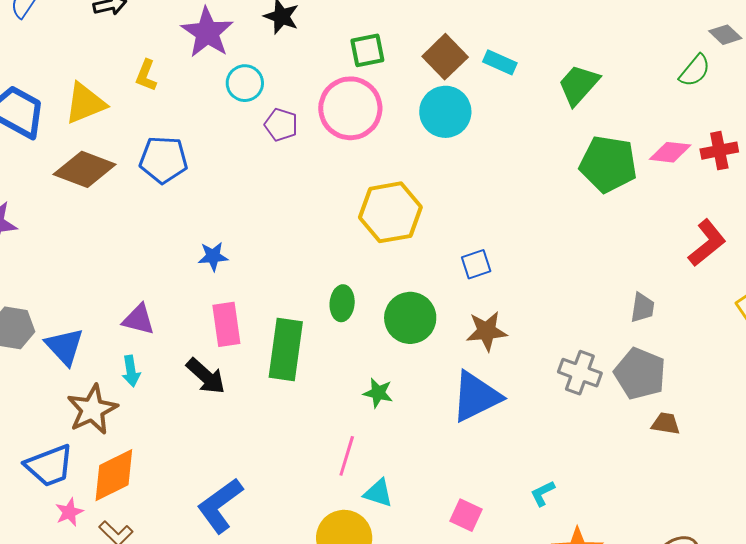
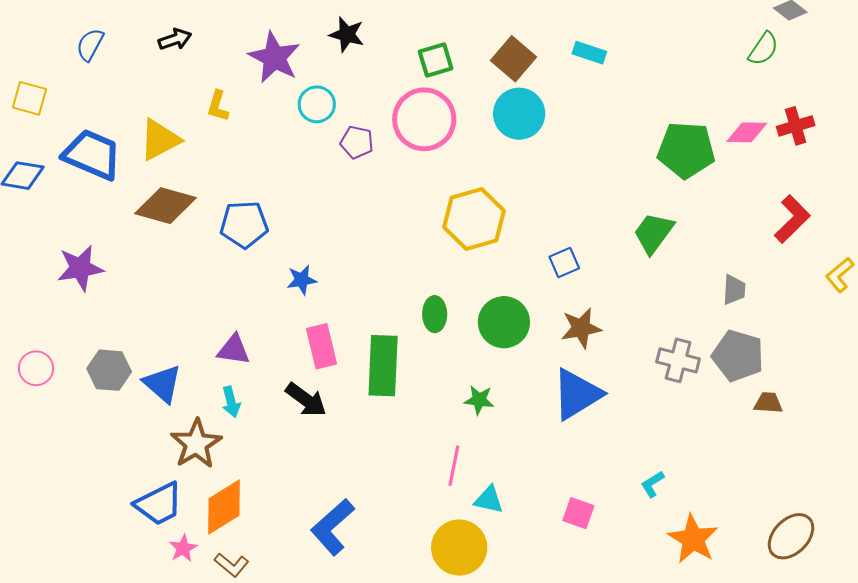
cyan rectangle: (500, 62) -> (589, 53), moved
green trapezoid: (578, 85) -> (653, 233), moved
blue pentagon: (163, 160) -> (244, 224), moved

